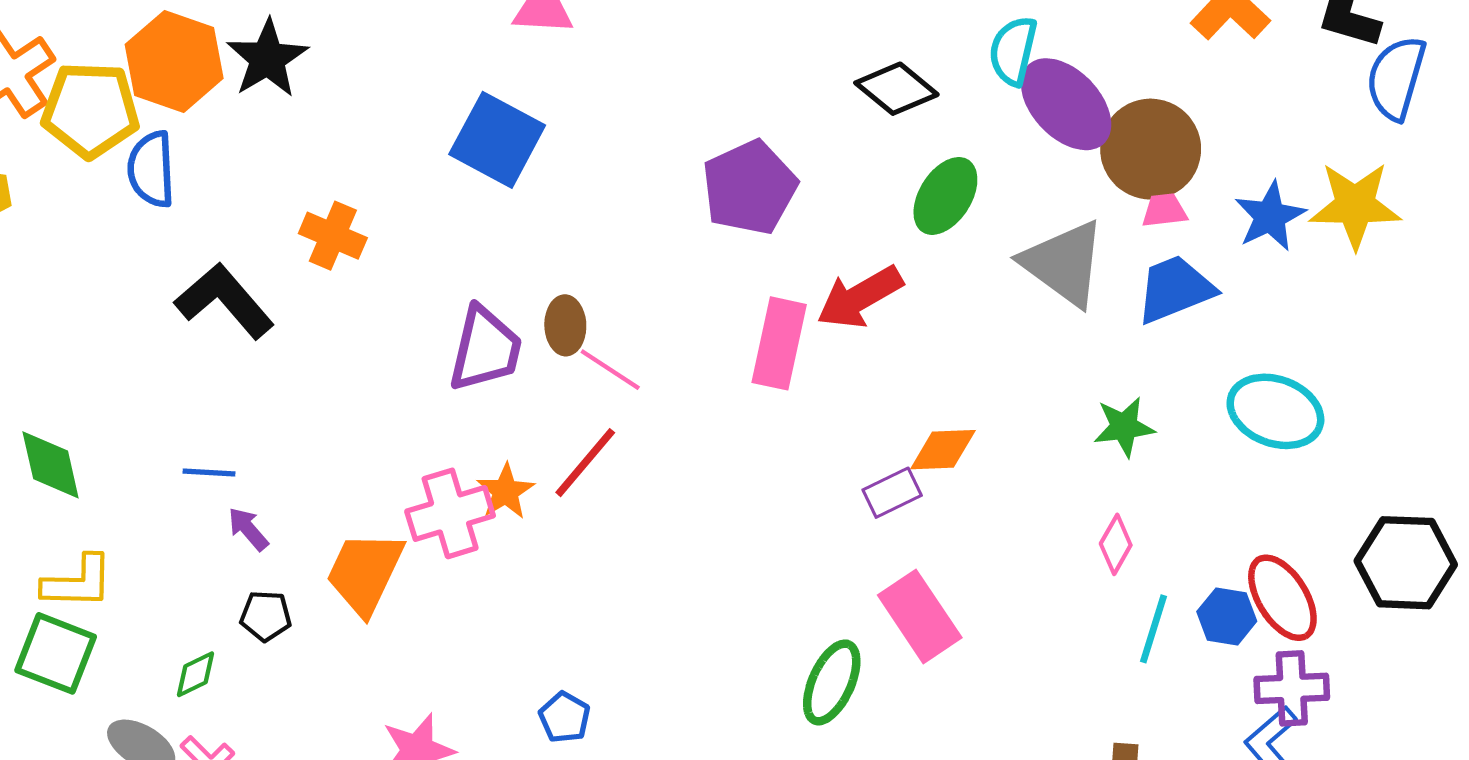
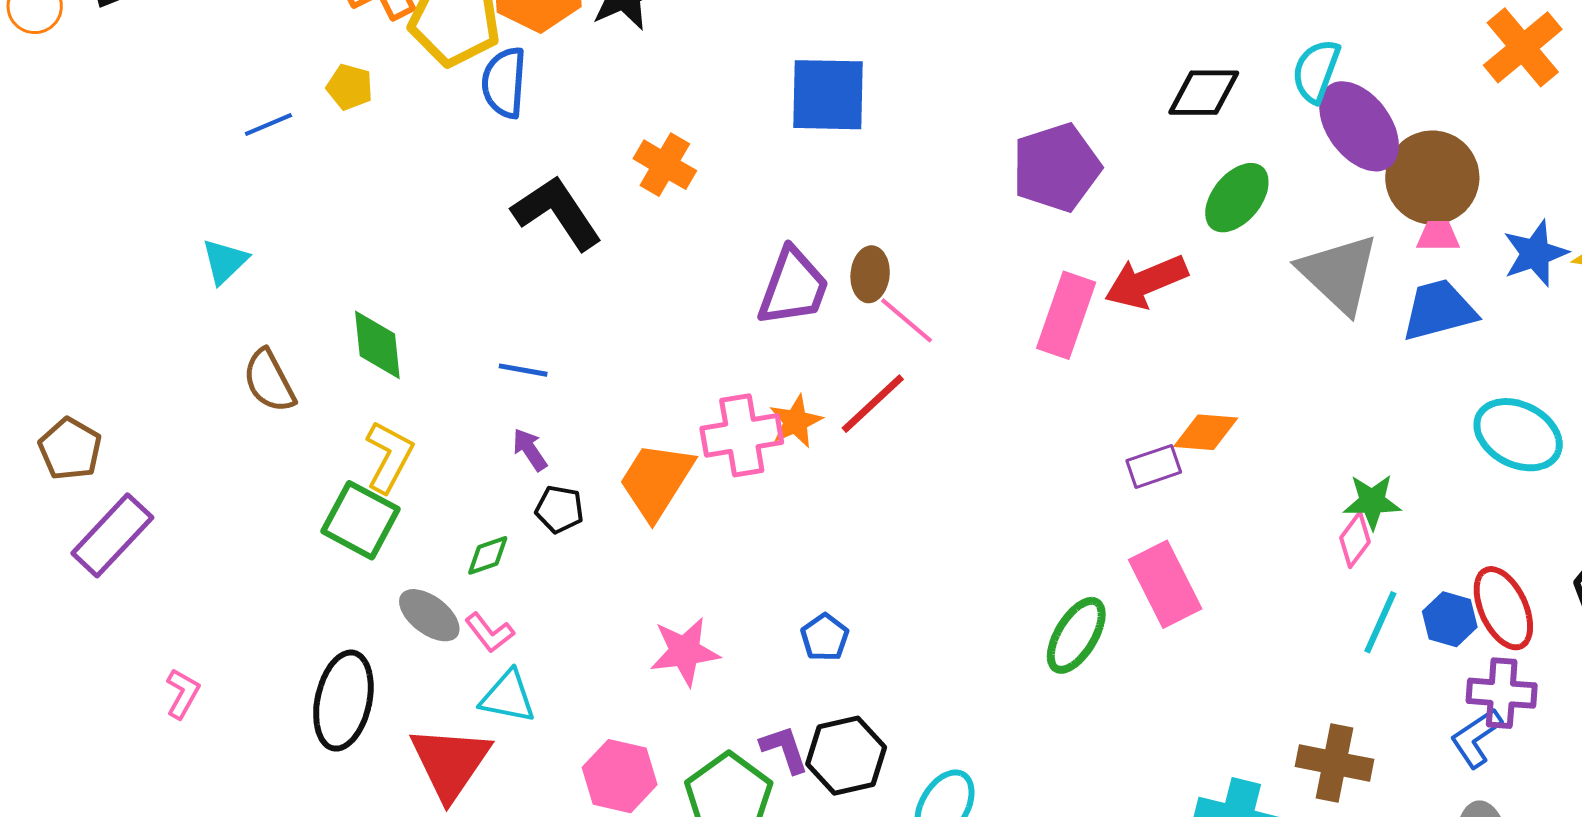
black diamond: (896, 89) -> (1204, 93), turned -46
blue square: (497, 140) -> (828, 95), turned -34
green star: (1124, 427) -> (1372, 502), moved
purple arrow: (248, 529) -> (530, 450), moved
yellow L-shape: (78, 582) -> (389, 457), turned -70

